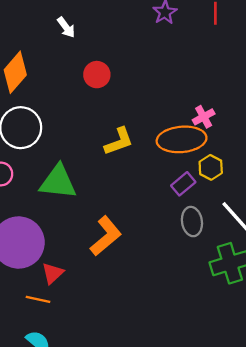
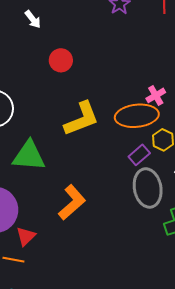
yellow L-shape: (119, 141) -> (82, 119), size x1.4
gray ellipse: (192, 222) -> (148, 188), size x1.5

